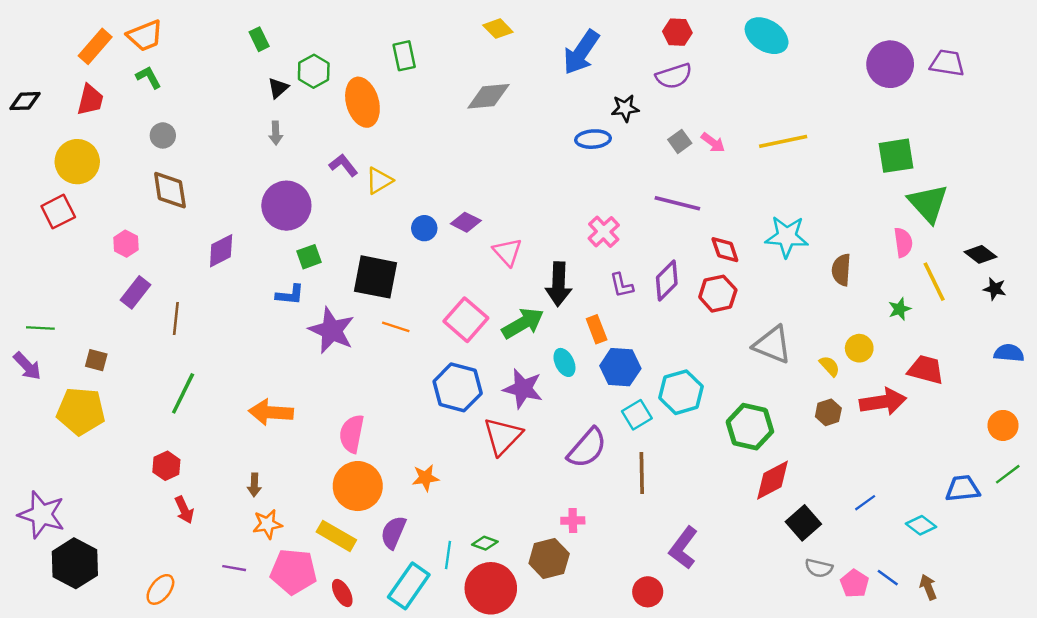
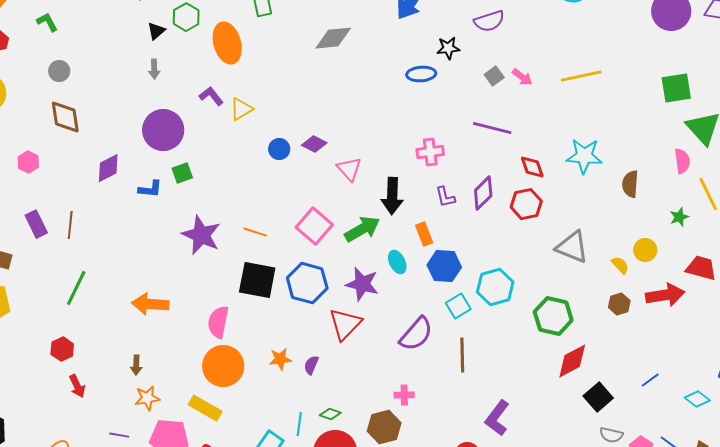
pink cross: (604, 232) -> (430, 152), turned 36
black square: (376, 277) -> (257, 280), moved
purple rectangle: (135, 292) -> (36, 224), moved, turned -64
blue L-shape: (290, 295) -> (150, 189), moved
purple semicircle: (393, 532) -> (311, 365), moved, size x0.7

